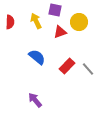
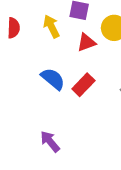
red rectangle: (67, 66) -> (83, 85), moved

